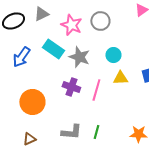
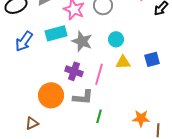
cyan rectangle: (53, 49) -> (56, 33), turned -50
orange circle: (32, 102) -> (51, 95), moved
gray L-shape: (71, 132) -> (83, 97), moved

